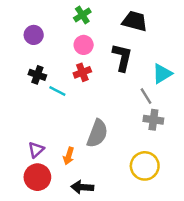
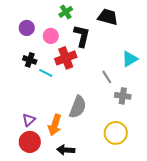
pink circle: (84, 45) -> (51, 36), moved
black L-shape: (122, 57) -> (82, 36), moved
red cross: (82, 72) -> (66, 58), size x1.5
gray line: (146, 96) -> (107, 77), moved
orange arrow: (69, 156) -> (55, 125), size x1.5

